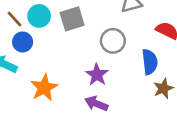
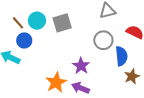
gray circle: (113, 41) -> (103, 40), moved
orange star: (44, 88) -> (56, 82), moved

